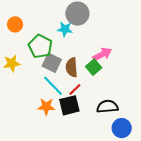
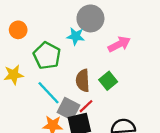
pink arrow: (102, 54) -> (119, 44), moved
gray square: (52, 63) -> (69, 109), moved
cyan line: (53, 86) -> (49, 93), moved

